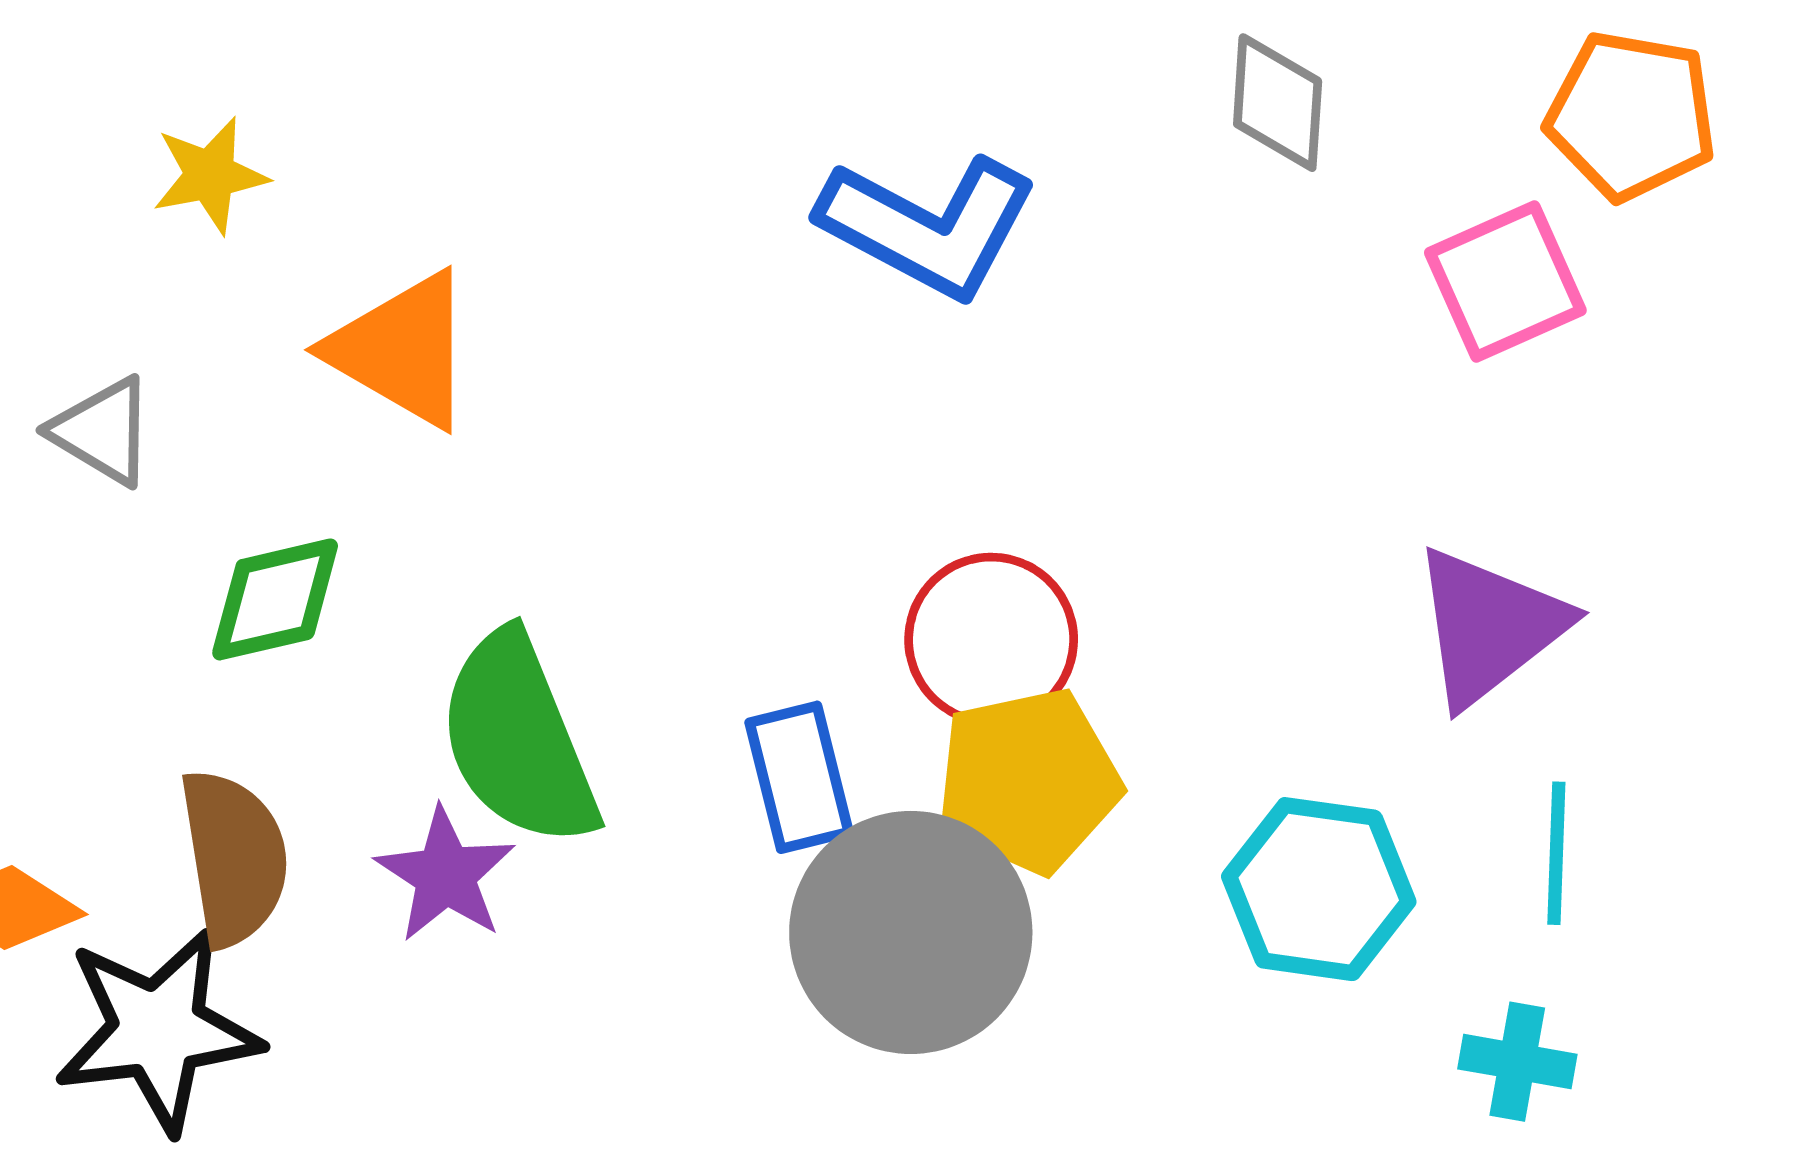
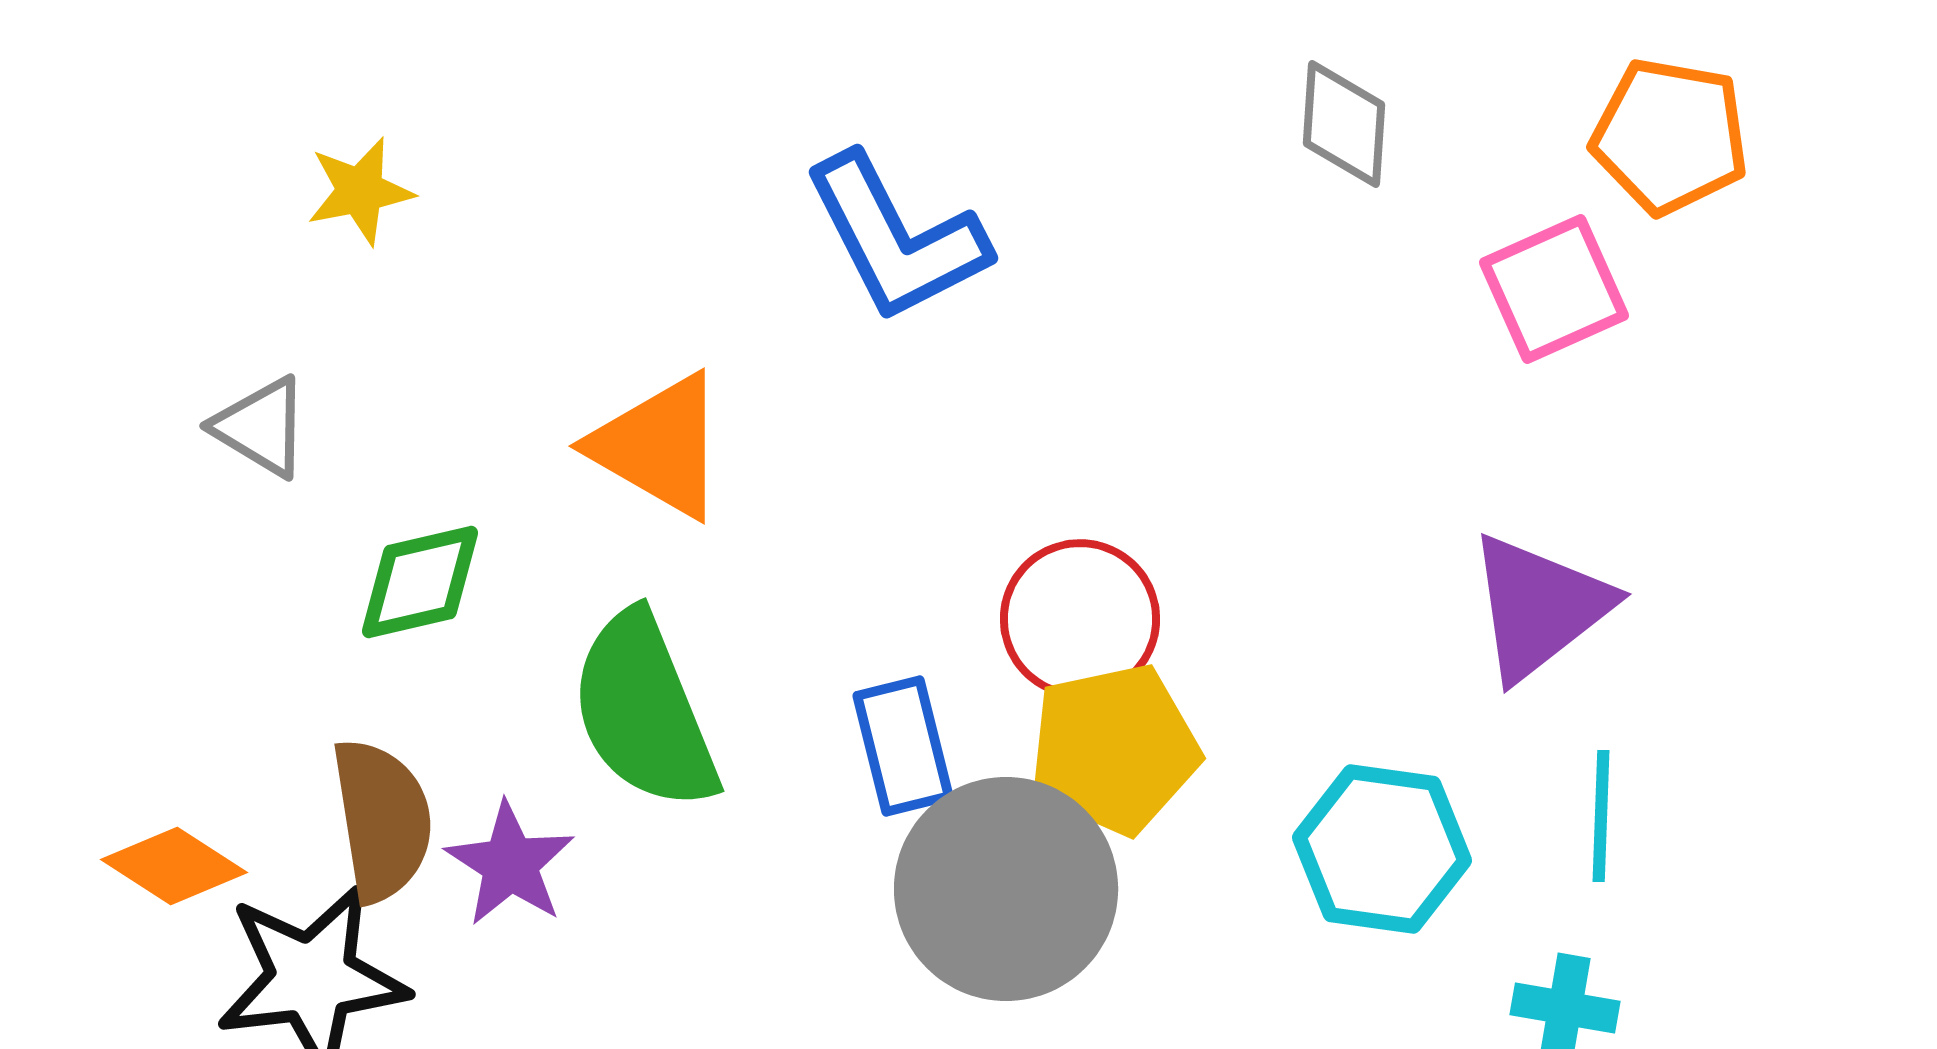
blue L-shape: (928, 226) -> (896, 238), moved, turned 35
orange triangle: (402, 350) -> (659, 446), moved
purple star: (445, 875) -> (510, 864), moved

